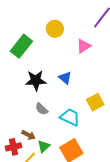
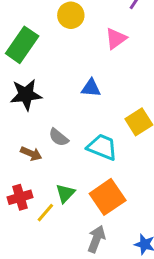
blue triangle: (65, 78) -> (91, 88), turned -32
black star: (36, 80) -> (26, 95), moved
brown arrow: (28, 135) -> (31, 154), moved

